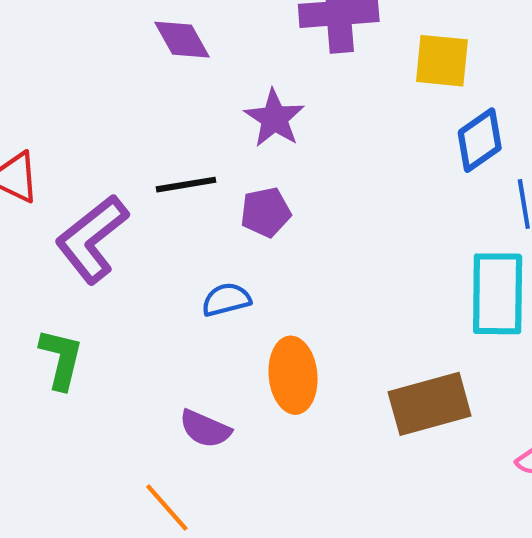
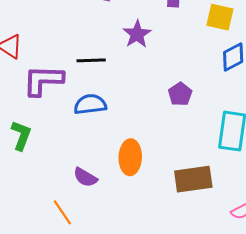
purple pentagon: (266, 212) -> (180, 94), moved, turned -30
purple L-shape: (92, 239) -> (43, 80), turned 33
blue semicircle: (226, 300) -> (90, 104), moved, size x1.4

